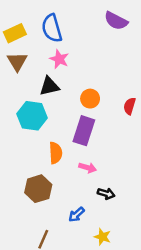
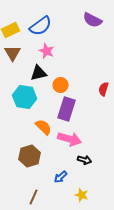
blue semicircle: (52, 28) -> (41, 26), turned -110
orange circle: (90, 99) -> (61, 85), moved
orange semicircle: (56, 153) -> (44, 127), turned -42
pink arrow: (88, 168) -> (70, 139), size x1.6

